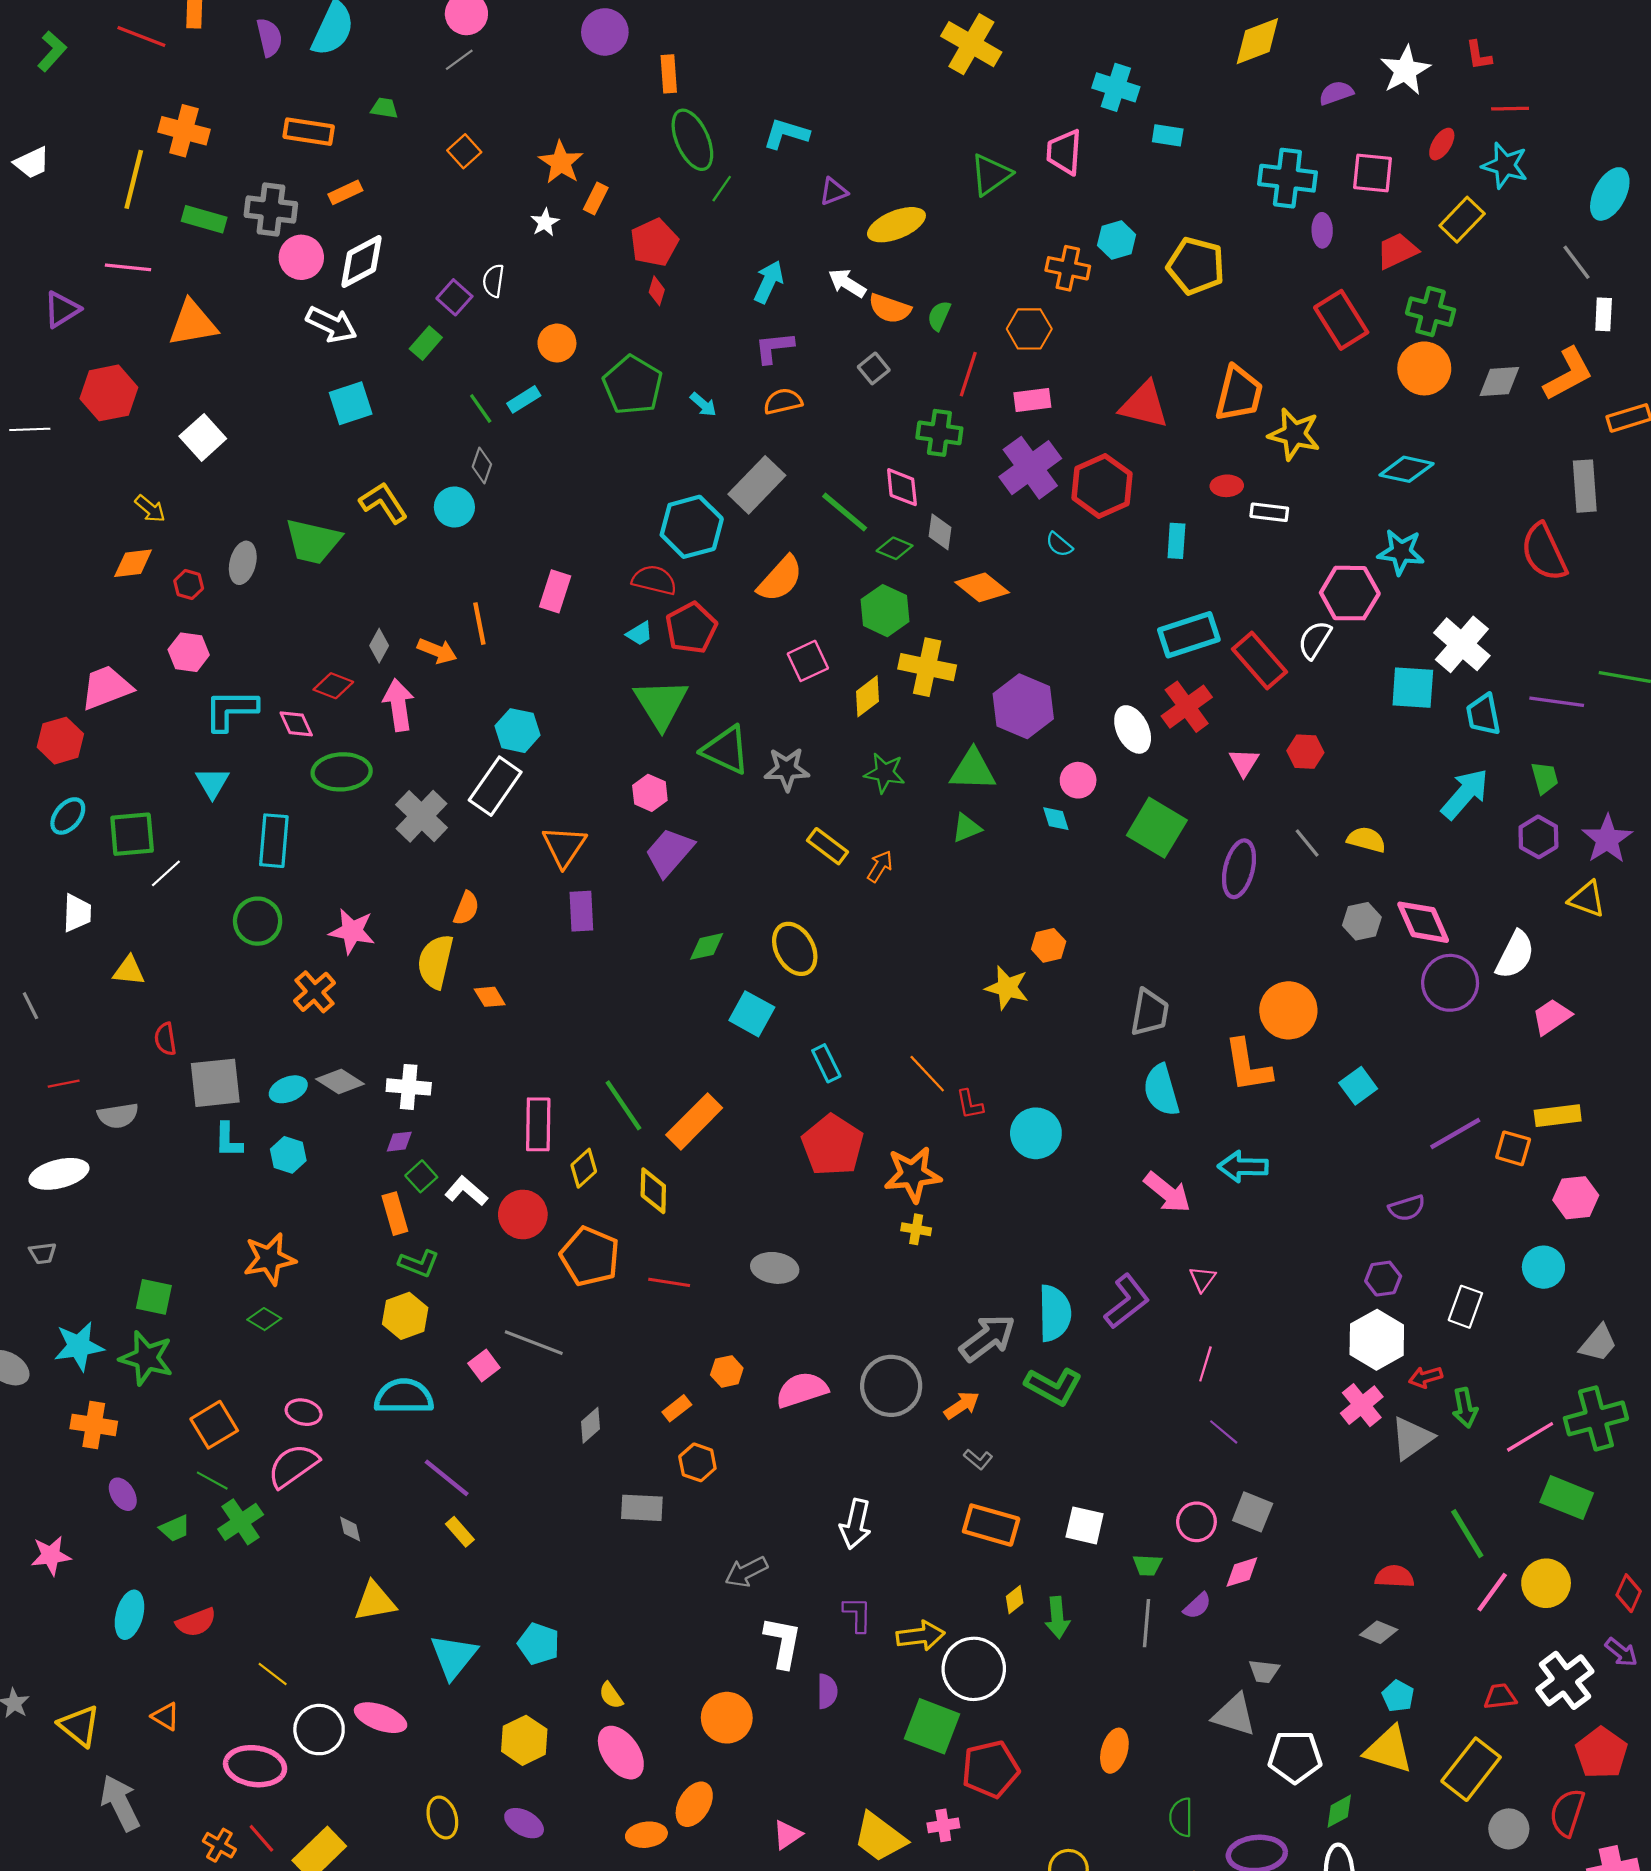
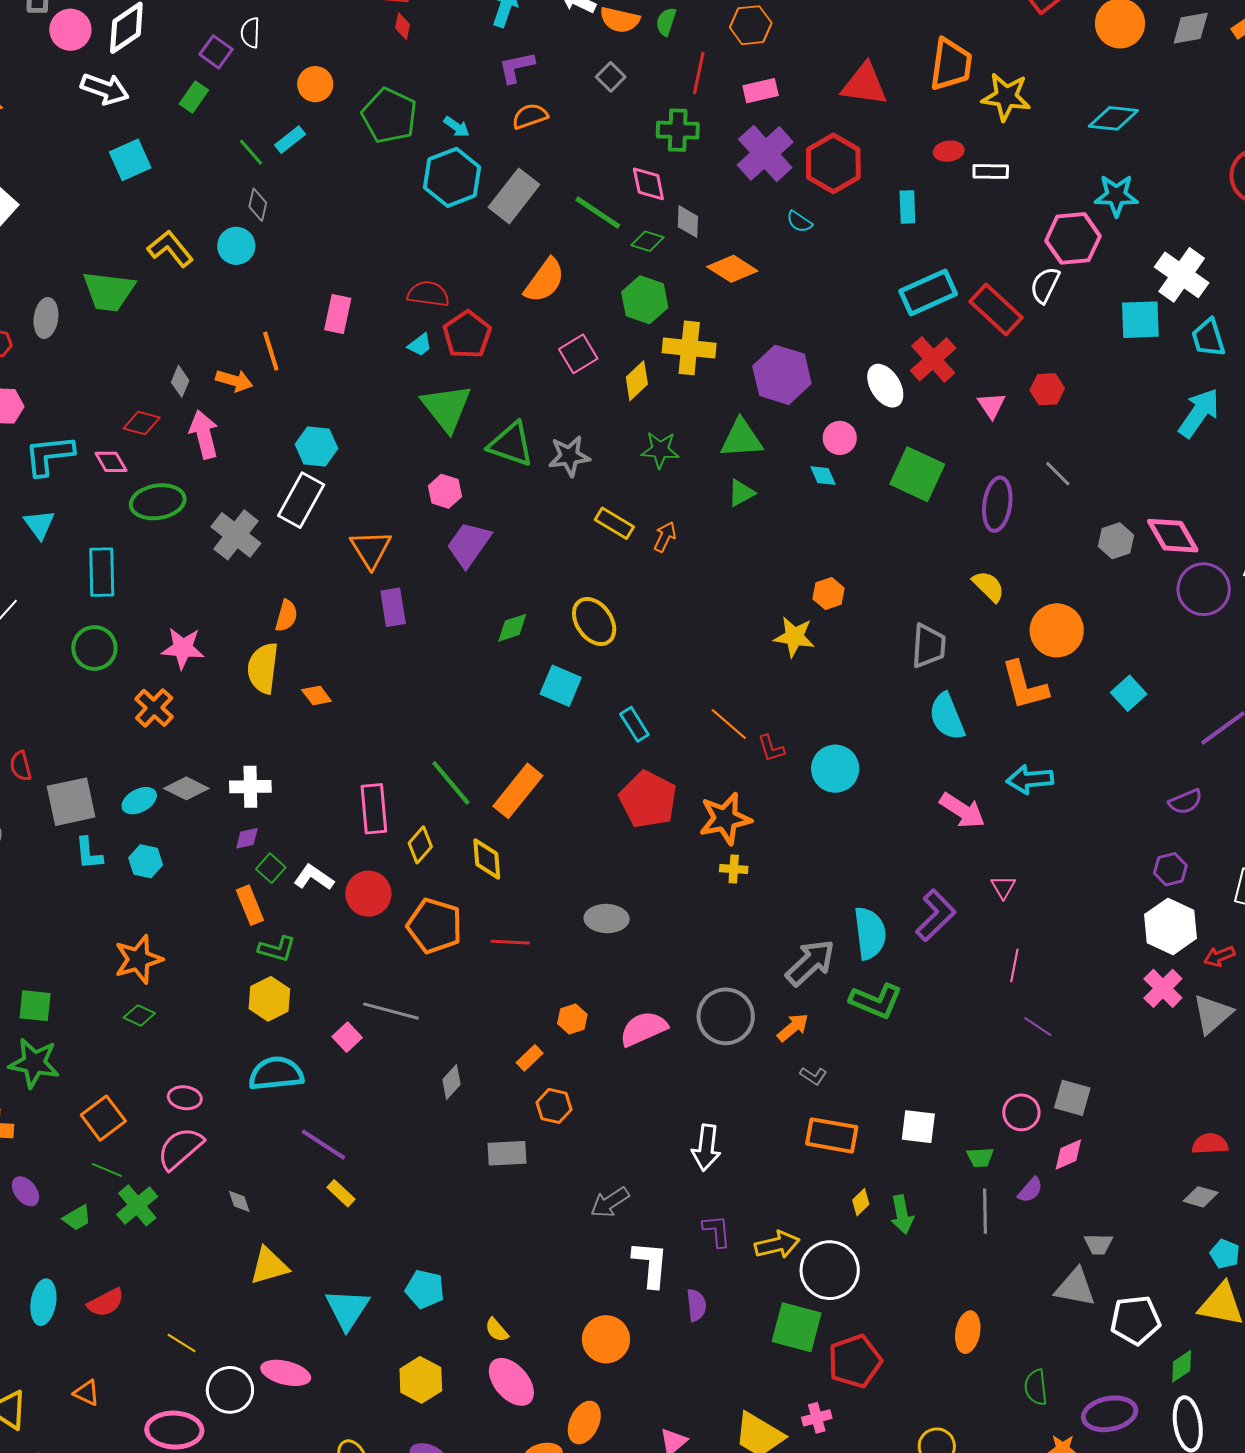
cyan hexagon: (692, 527) -> (452, 177), moved
yellow semicircle: (1366, 840) -> (989, 586), moved, turned 36

